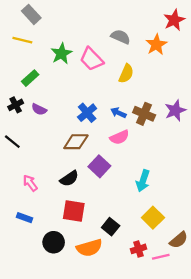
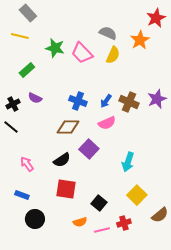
green star: (61, 54) -> (55, 48), turned -30
yellow semicircle: (126, 74) -> (113, 55), moved
black cross: (16, 105) -> (13, 104), moved
blue cross: (87, 113) -> (78, 101), turned -30
blue arrow: (118, 113) -> (106, 101), turned -80
black circle: (54, 242) -> (35, 219), moved
orange semicircle: (89, 248) -> (80, 222), size x0.6
pink line: (161, 257) -> (102, 230), moved

